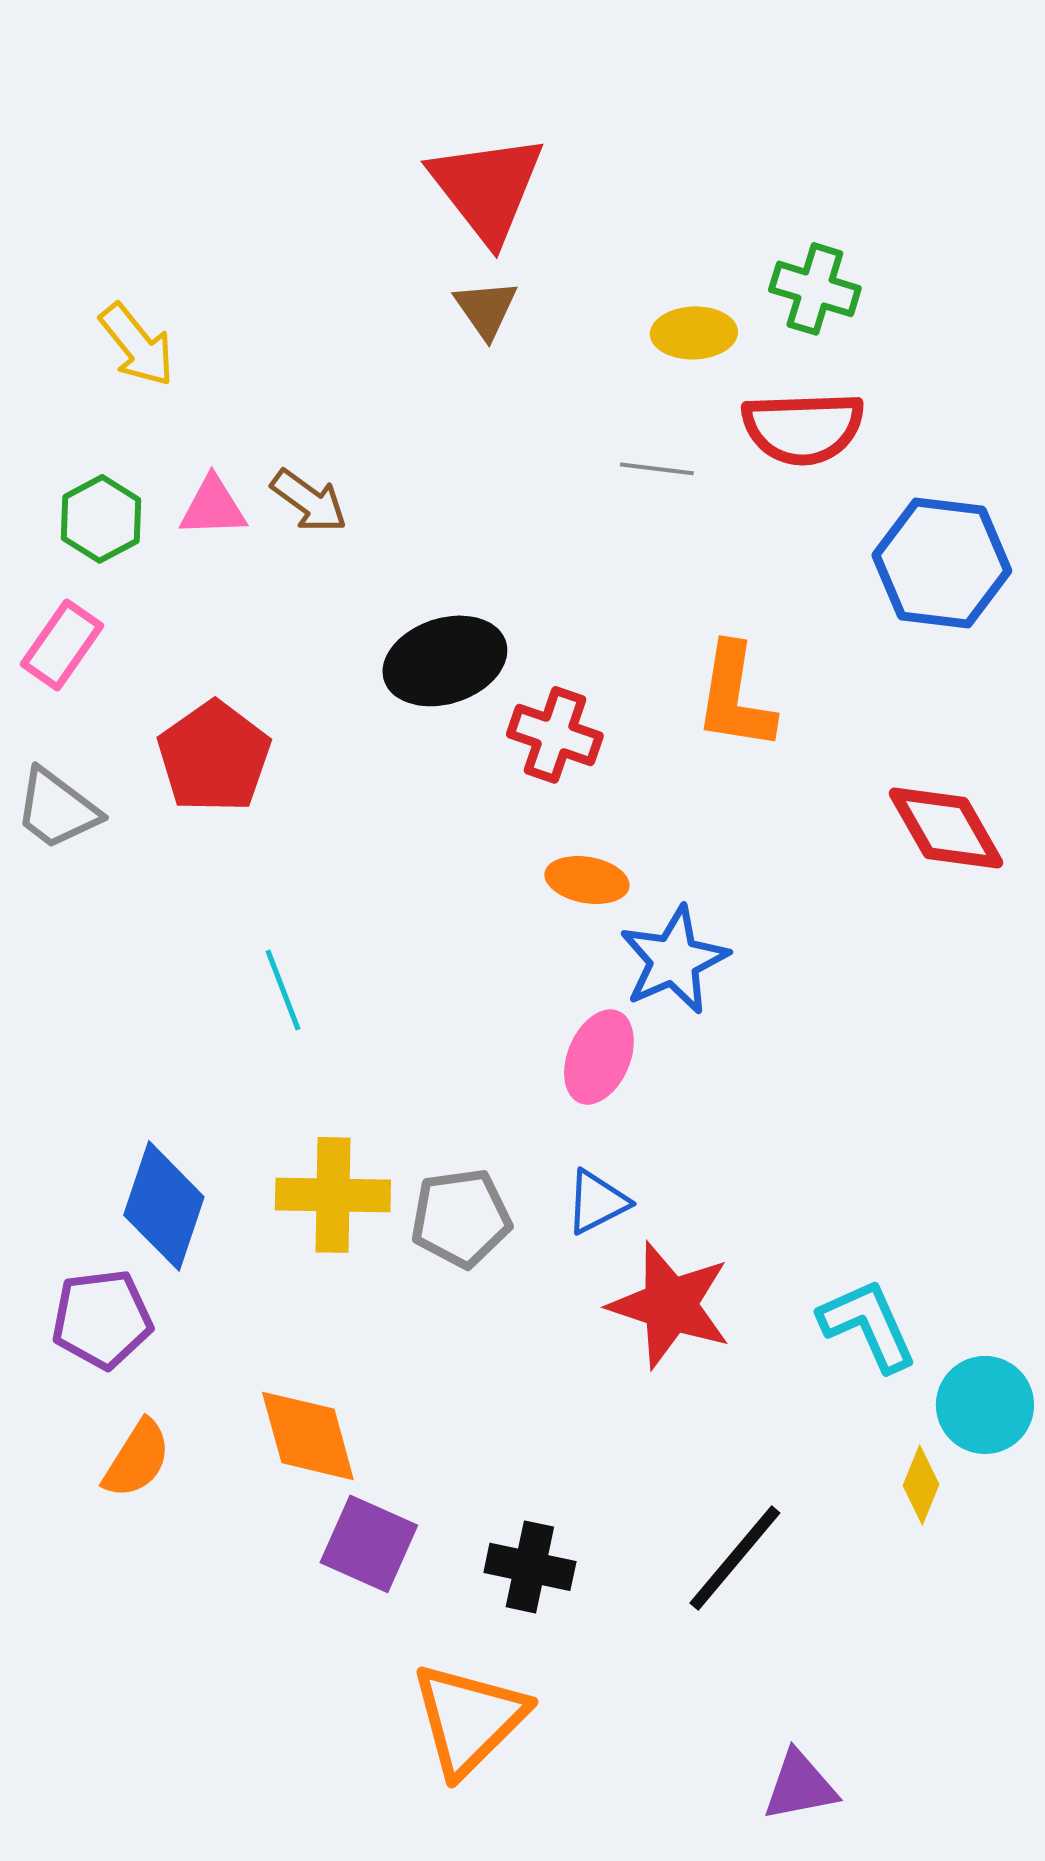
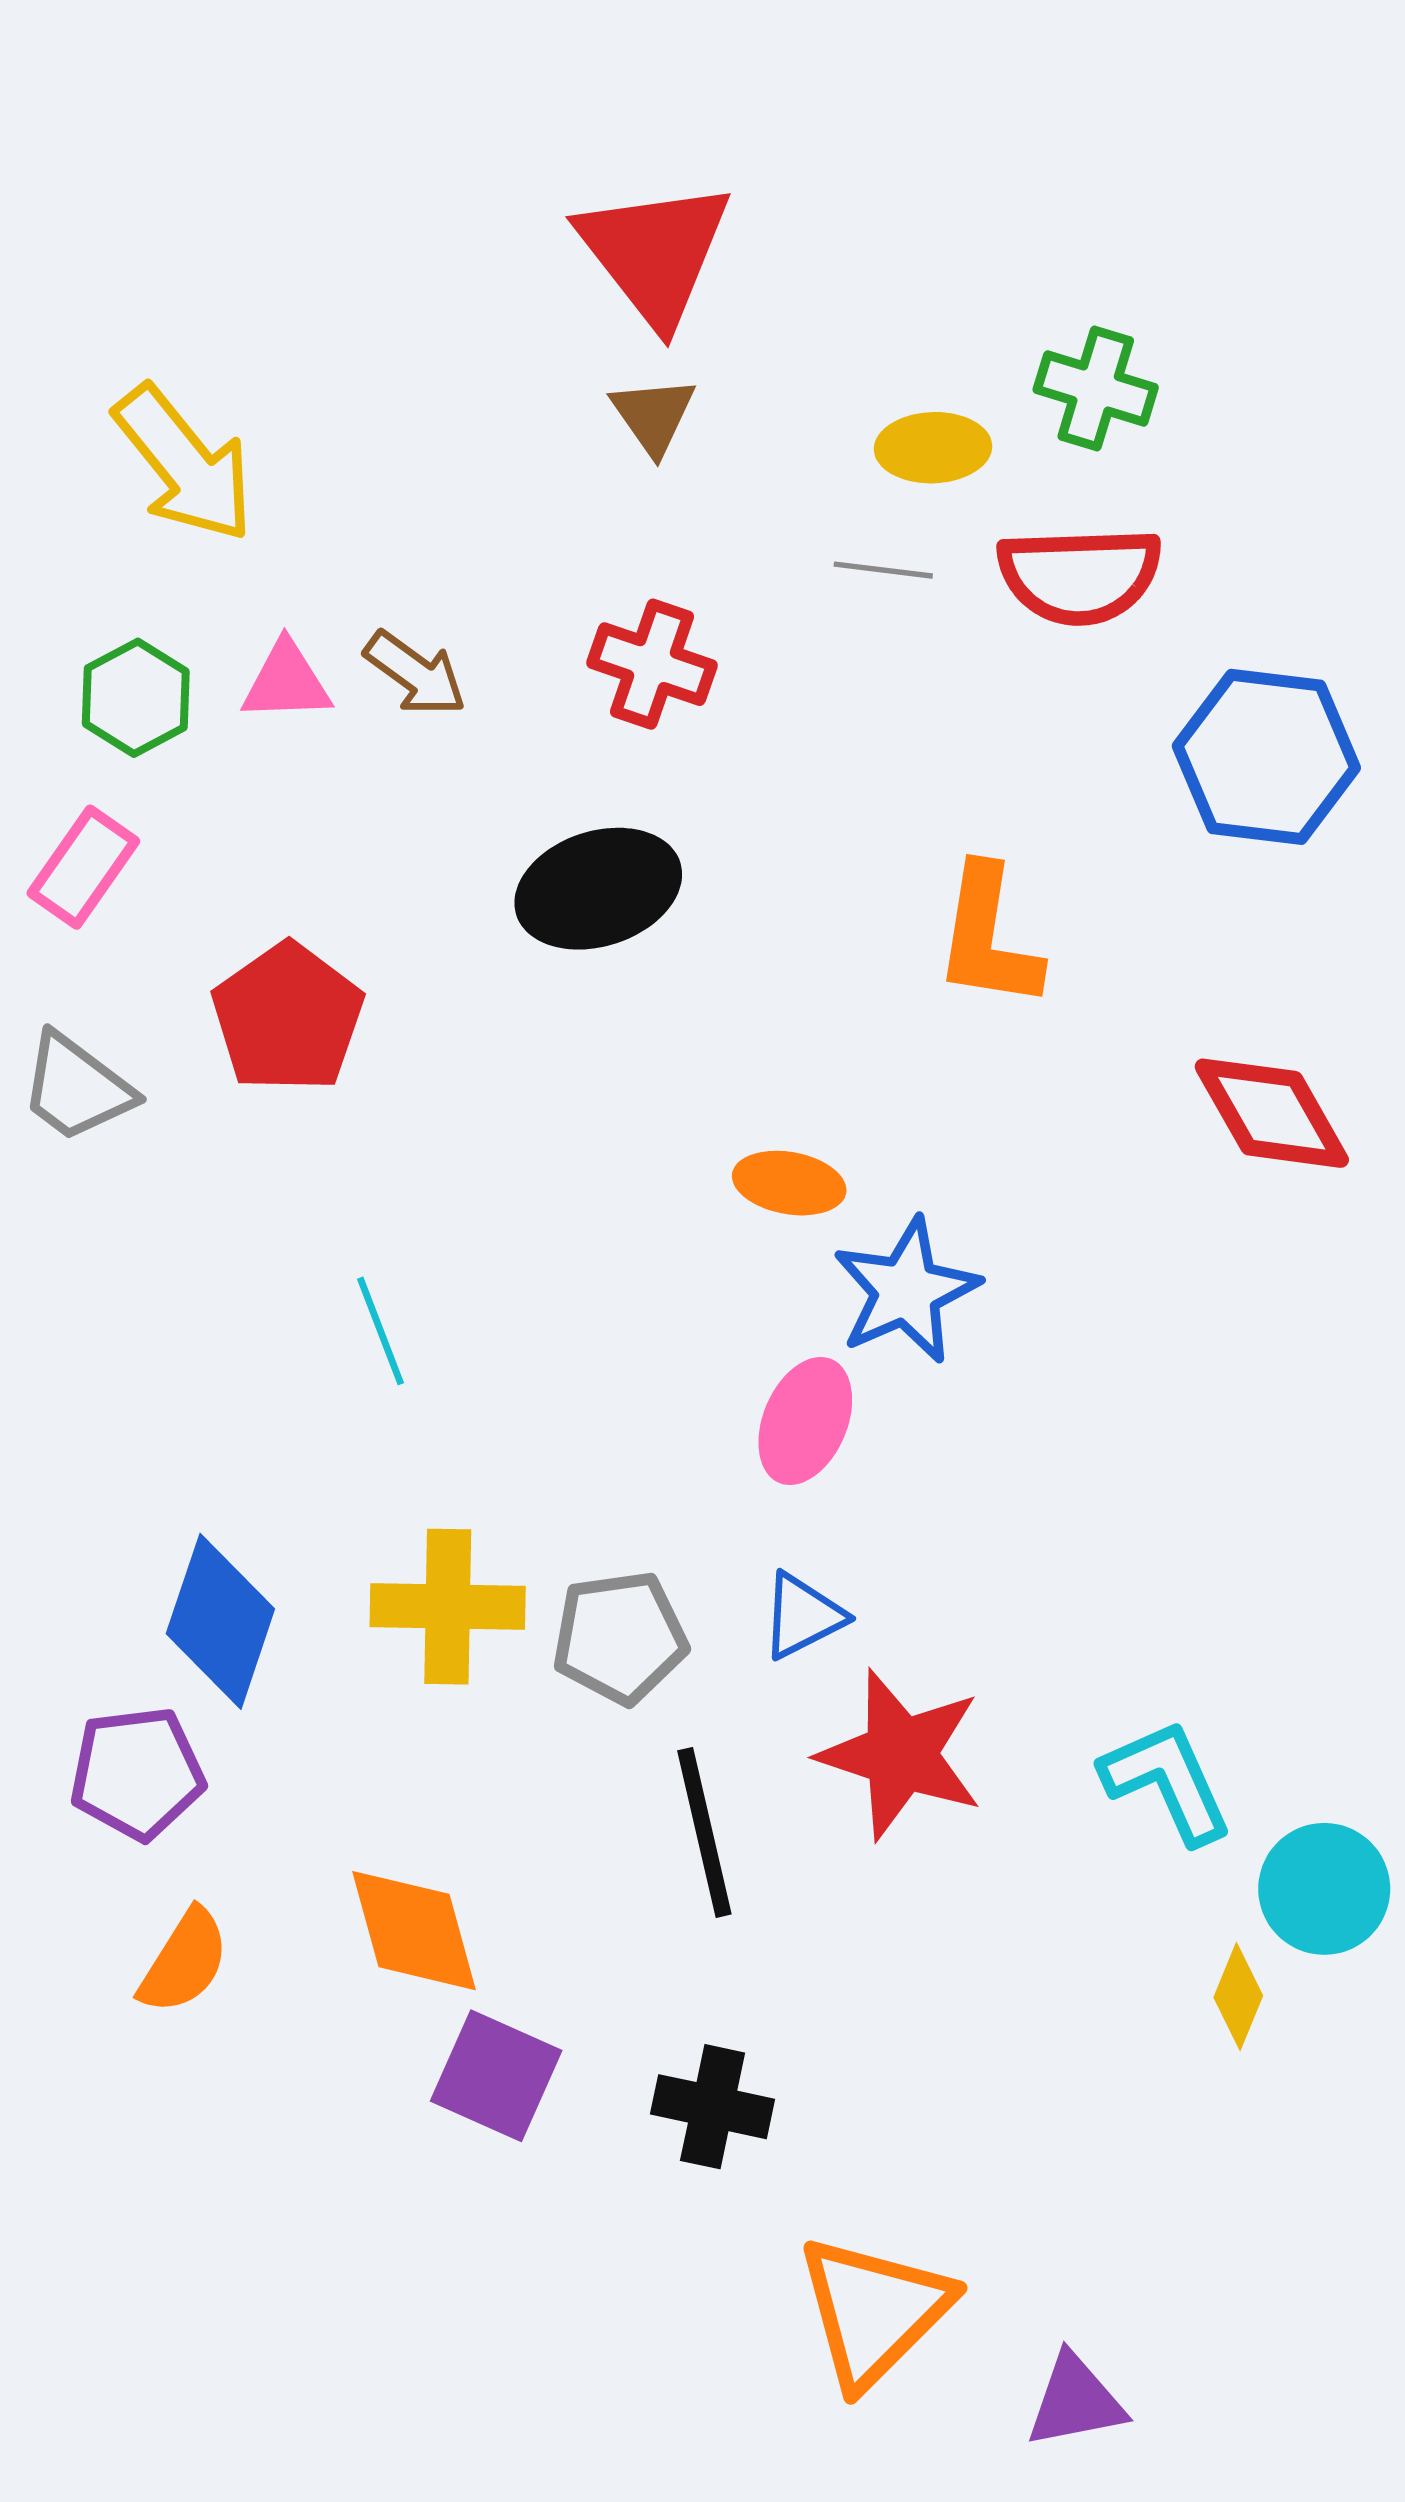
yellow arrow: (137, 345) -> (184, 464), size x1.4
gray line: (657, 469) -> (883, 570), moved
red cross: (555, 735) -> (652, 664), moved
black line: (735, 1558) -> (704, 1832), moved, turned -53
orange triangle: (469, 1719) -> (874, 2311), moved

